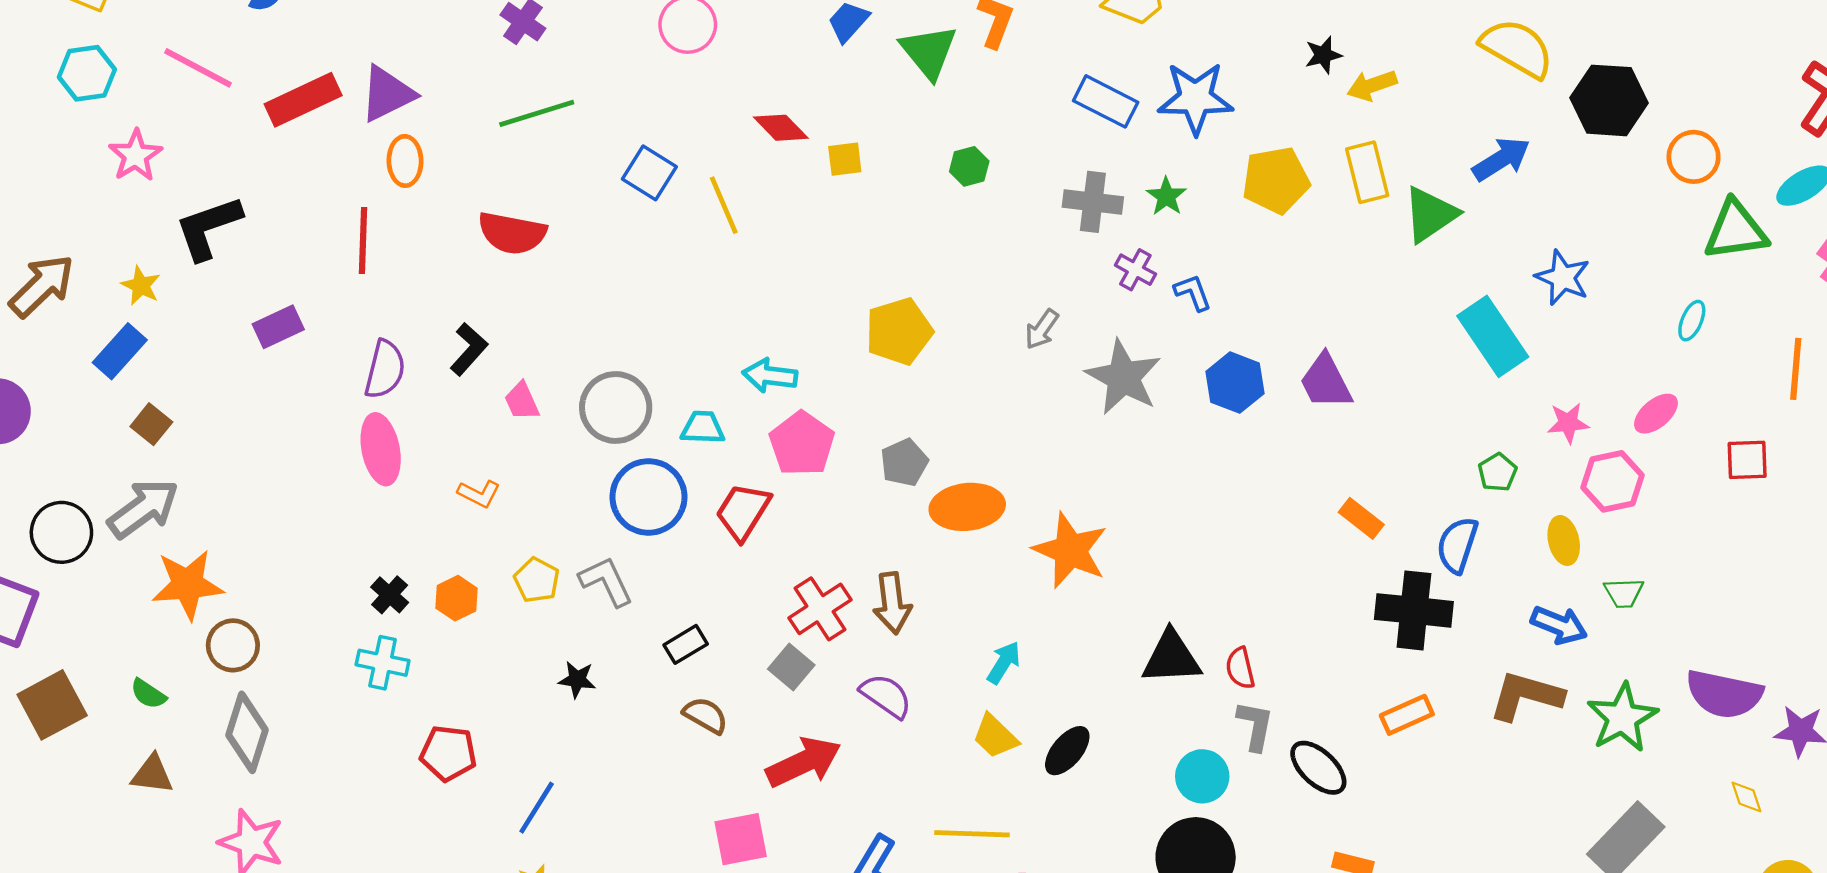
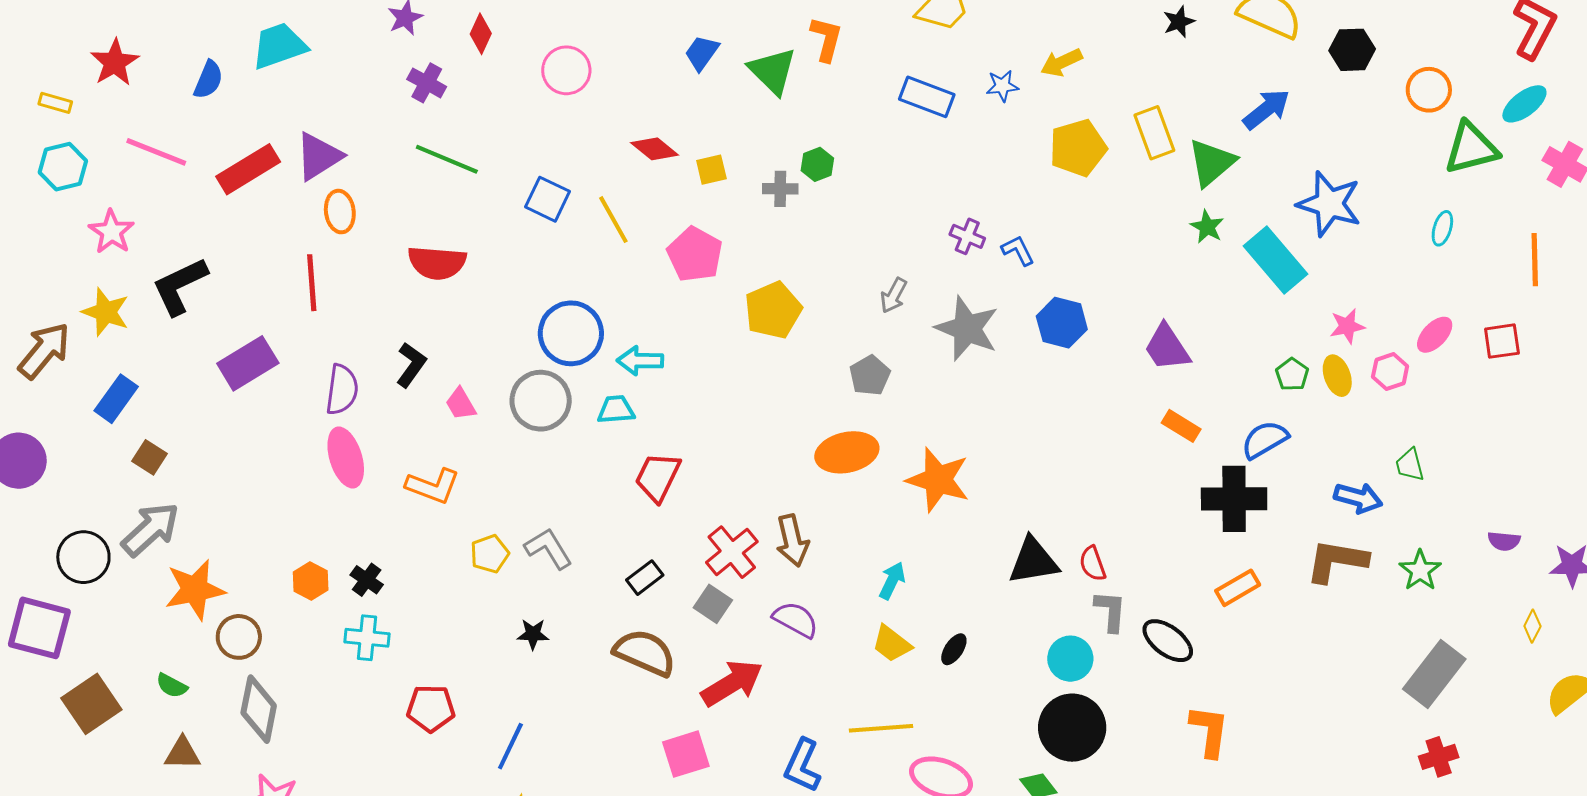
black star: (1323, 55) -> (1179, 22), moved
yellow arrow: (1372, 85) -> (1061, 62), moved
blue star: (1195, 98) -> (1002, 86), size x0.5
black hexagon: (1609, 100) -> (1352, 50), size x0.7
green line: (537, 113) -> (447, 159), turned 46
green star: (1166, 196) -> (1207, 227), moved
gray cross: (1093, 202) -> (780, 189), moved, size x0.7
blue star: (1563, 278) -> (1329, 204), size x1.4
yellow star: (141, 286) -> (106, 312), moved, size x1.4
purple rectangle: (278, 327) -> (248, 363), size x1.4
cyan arrow: (770, 376) -> (640, 361), moved
purple trapezoid: (1326, 382) -> (1167, 347), moved
pink ellipse: (1656, 414) -> (1435, 335), moved
pink pentagon: (802, 444) -> (695, 254), moved
gray pentagon: (904, 463) -> (870, 375), moved
pink hexagon: (1612, 481) -> (1390, 372), size x0.7
orange L-shape: (479, 494) -> (433, 486), size x1.5
blue circle: (648, 497) -> (571, 333), moved
yellow ellipse: (1564, 540) -> (1337, 376), moved
blue semicircle: (1457, 545) -> (1265, 440), turned 48
yellow pentagon: (537, 580) -> (490, 554), turned 30
green trapezoid: (1624, 593) -> (1410, 465), turned 84
orange hexagon: (457, 598) -> (311, 581), moved
black rectangle: (686, 644) -> (645, 578), moved
purple semicircle: (1724, 694) -> (1504, 541), size x0.5
brown semicircle: (705, 715) -> (645, 653), size x1.6
green star: (1622, 718) -> (1420, 570), size x0.7
black ellipse: (1067, 751) -> (954, 649), size x0.7
yellow diamond: (1747, 797) -> (1532, 626), turned 52

